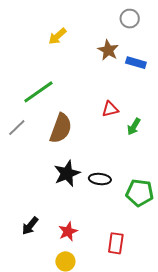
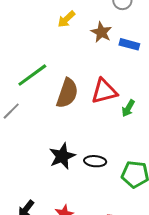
yellow arrow: (57, 36) -> (66, 19), moved
red triangle: (110, 109) -> (104, 91), size x1.6
brown semicircle: (61, 128) -> (67, 93), moved

